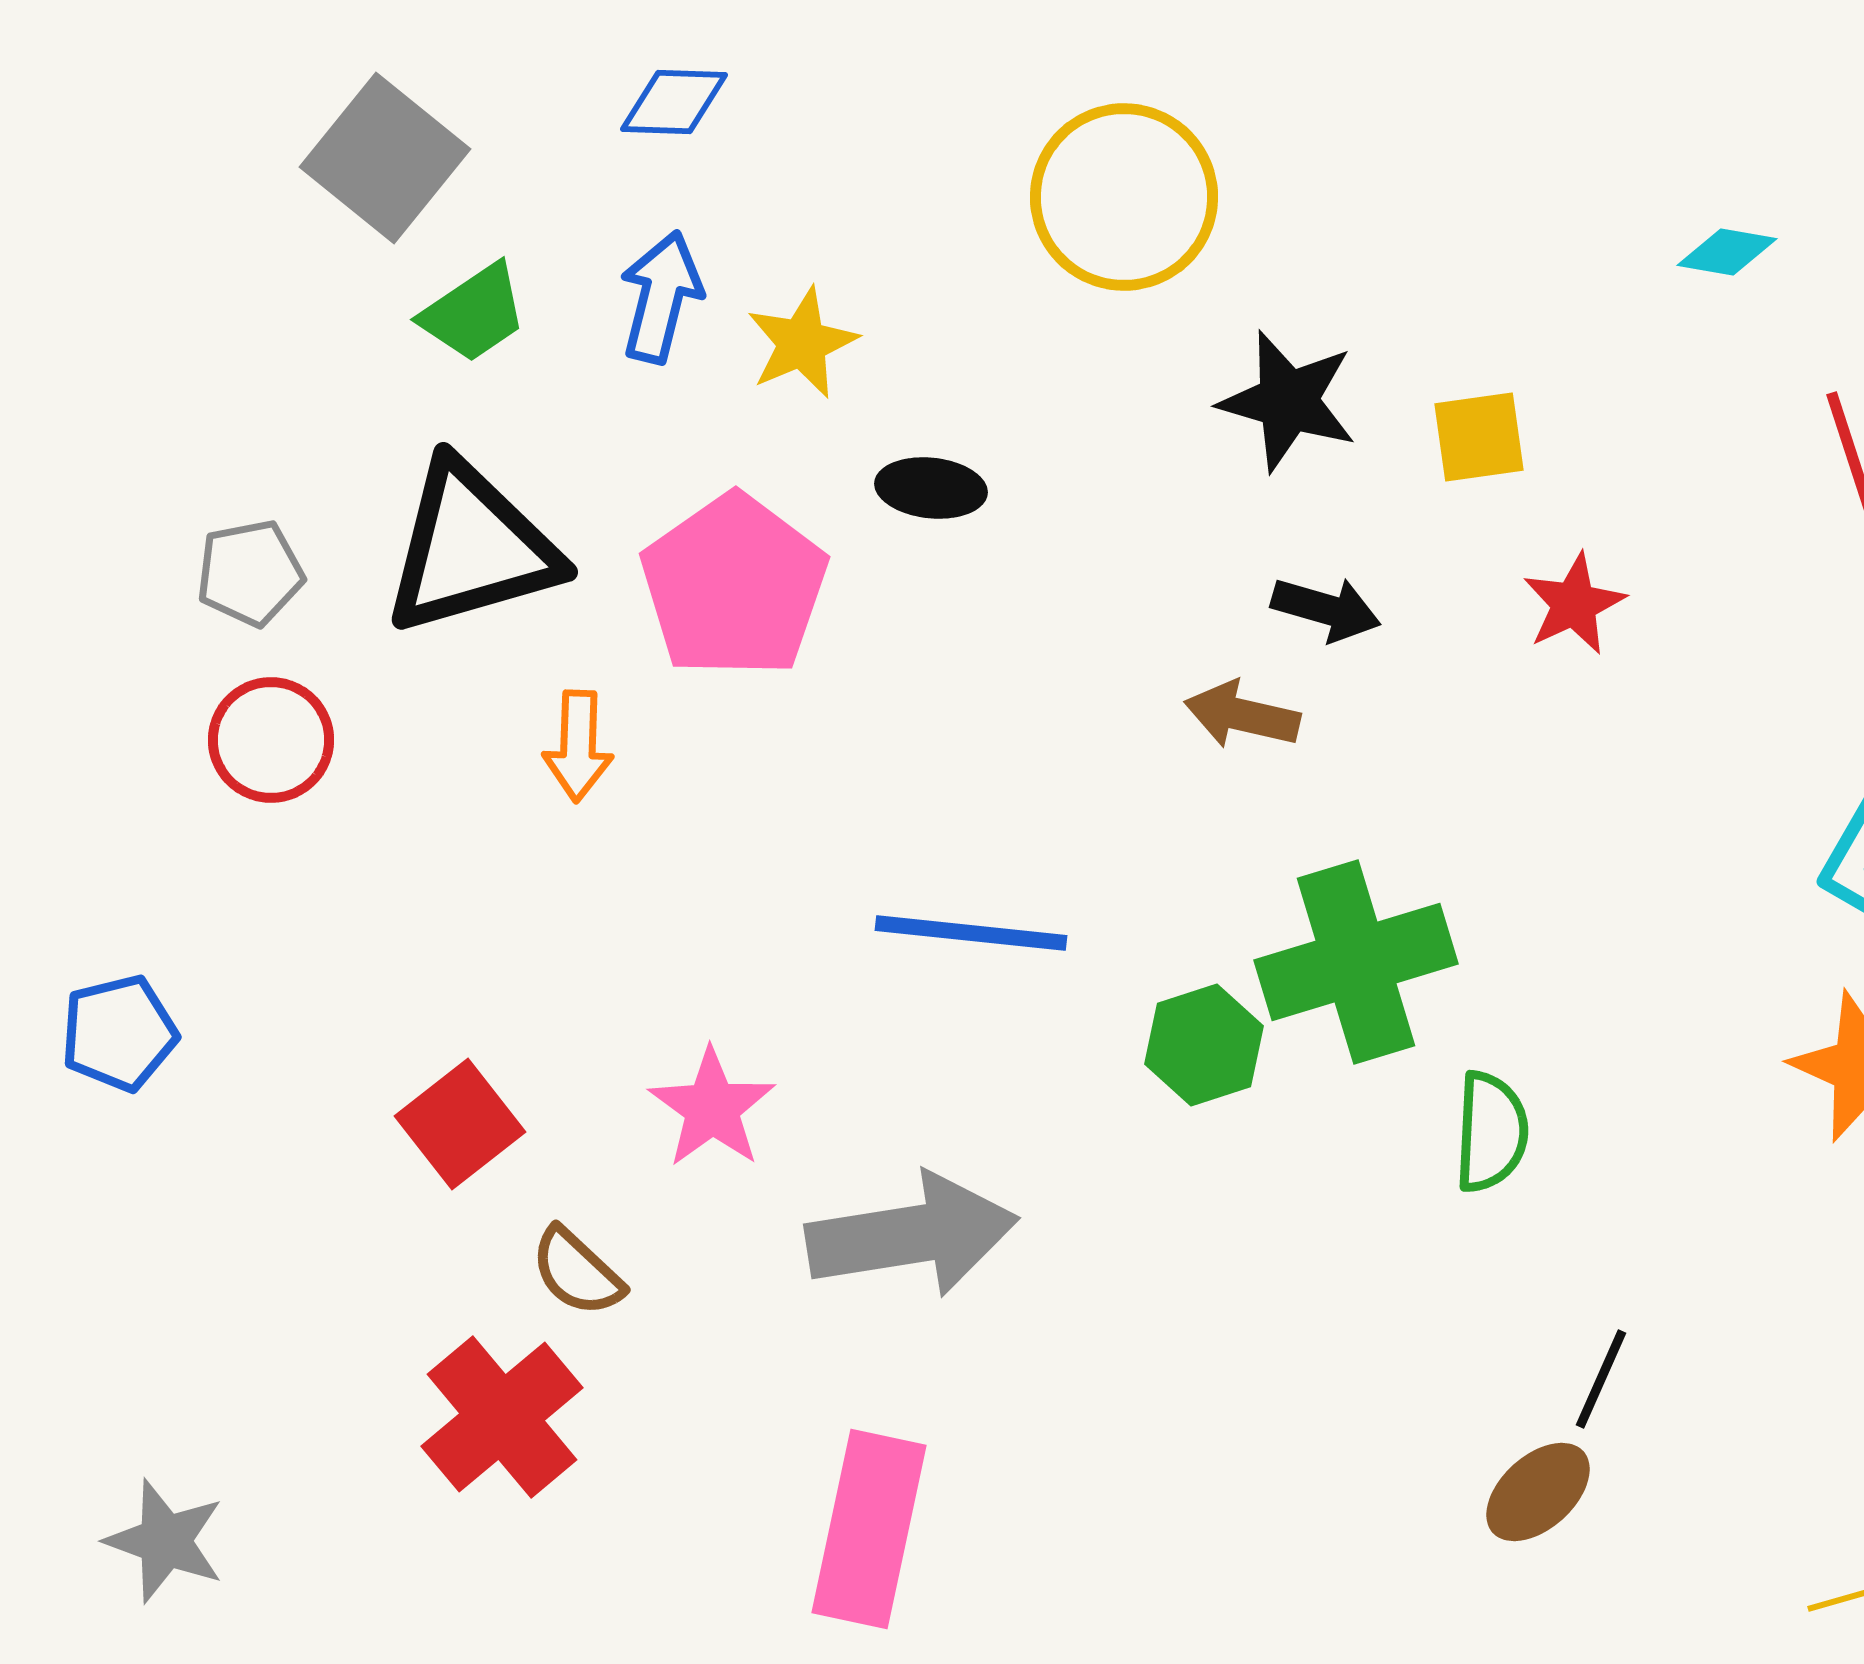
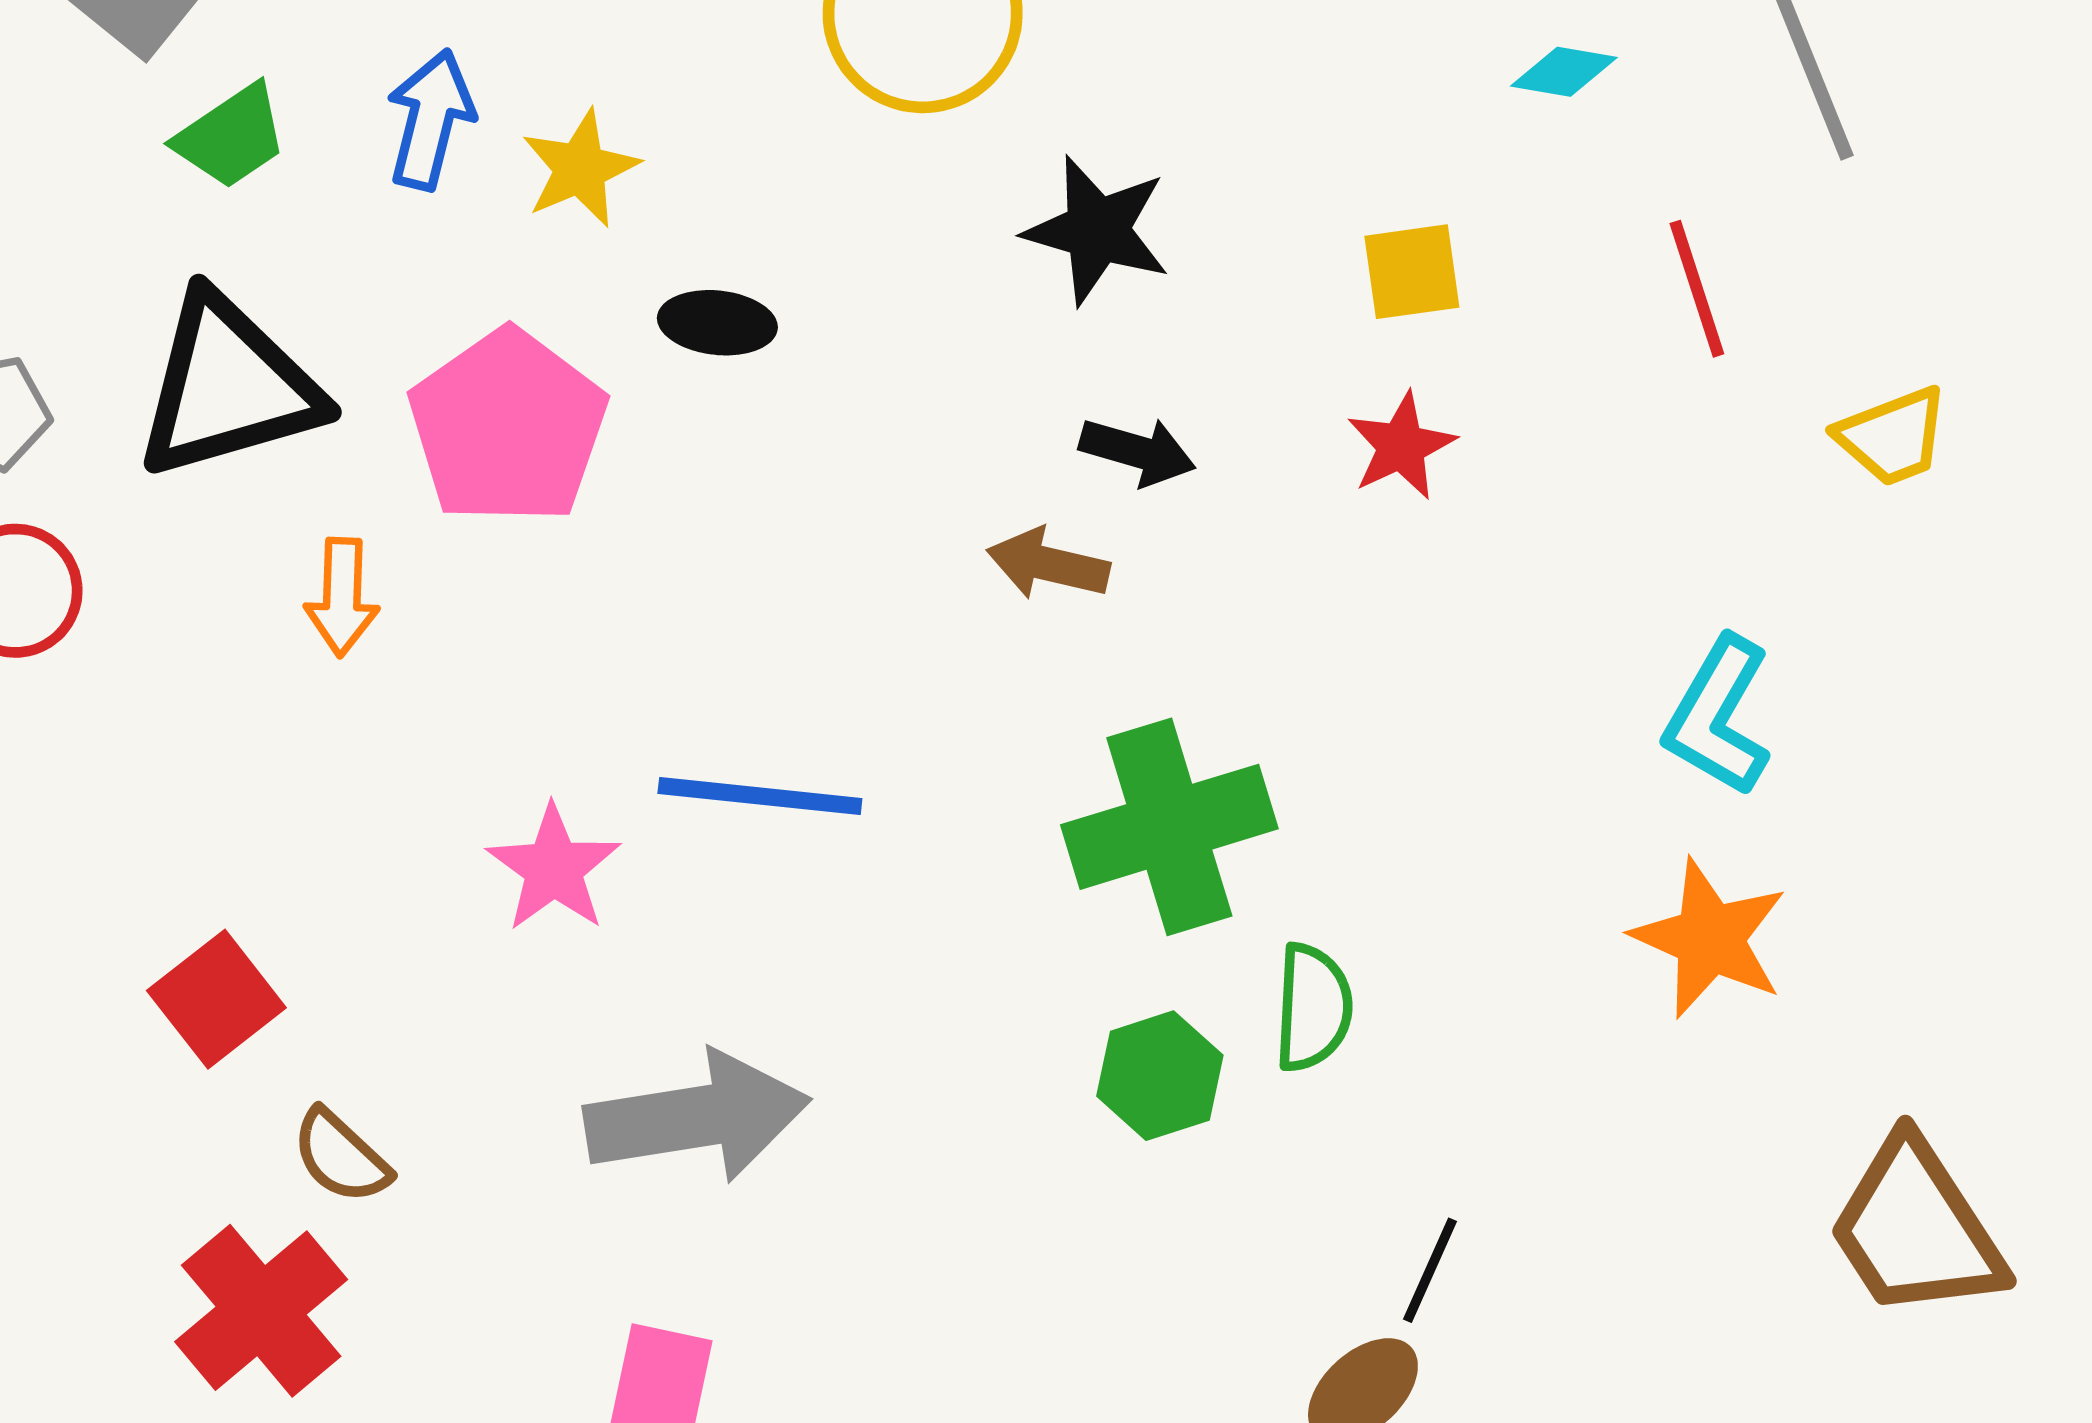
yellow square: (1479, 437) -> (1412, 272), moved
green hexagon: (1204, 1045) -> (1160, 1076), moved
pink star: (712, 1108) -> (554, 868), moved

